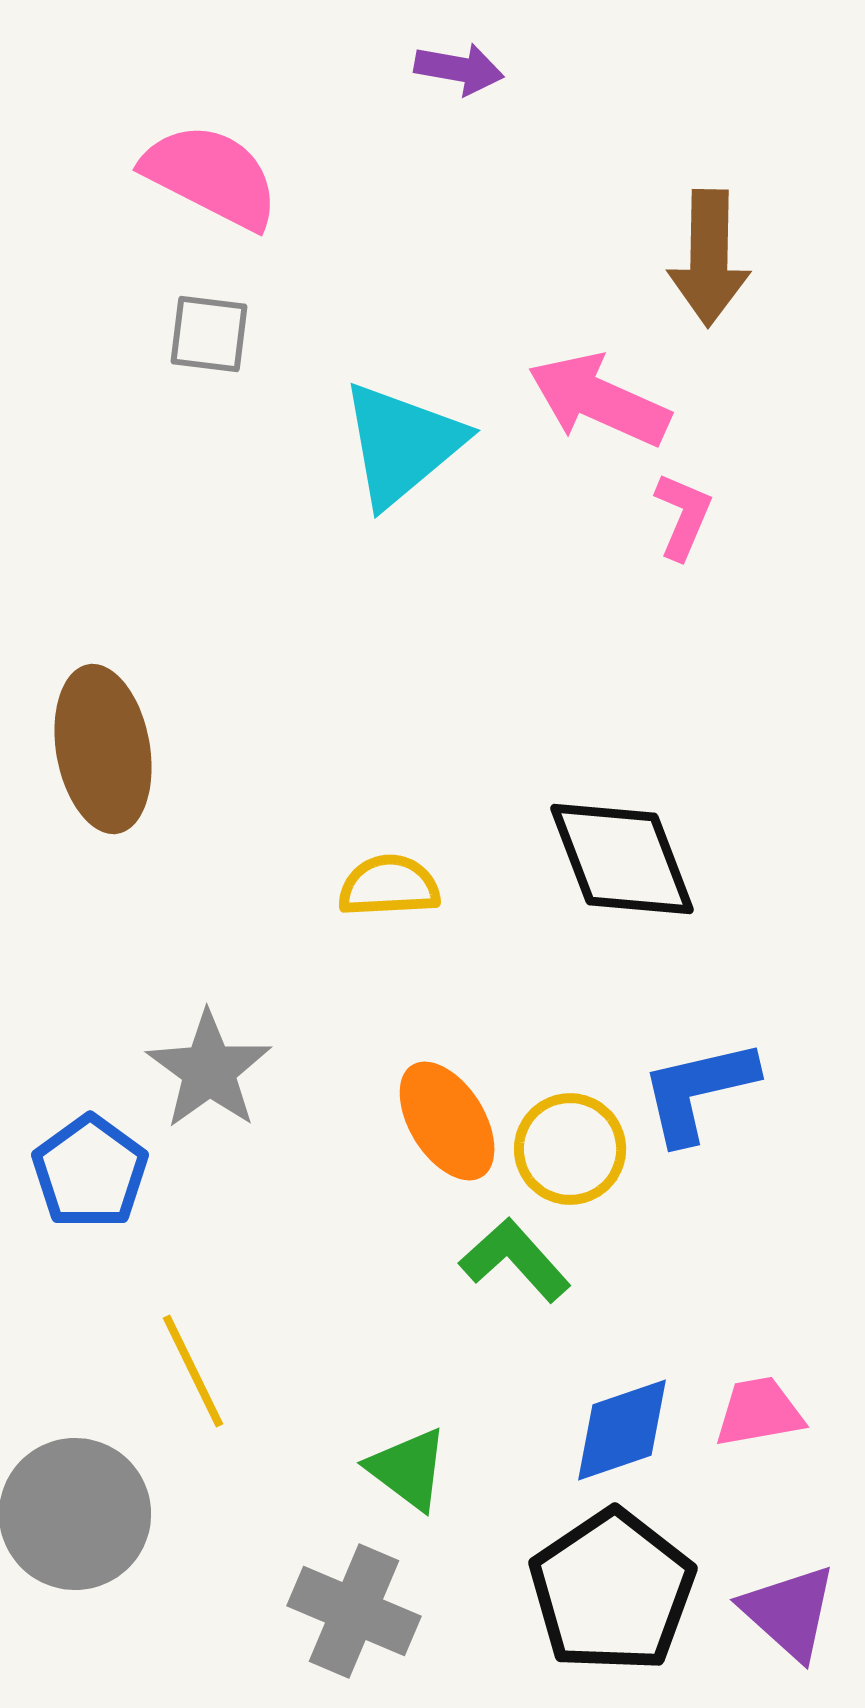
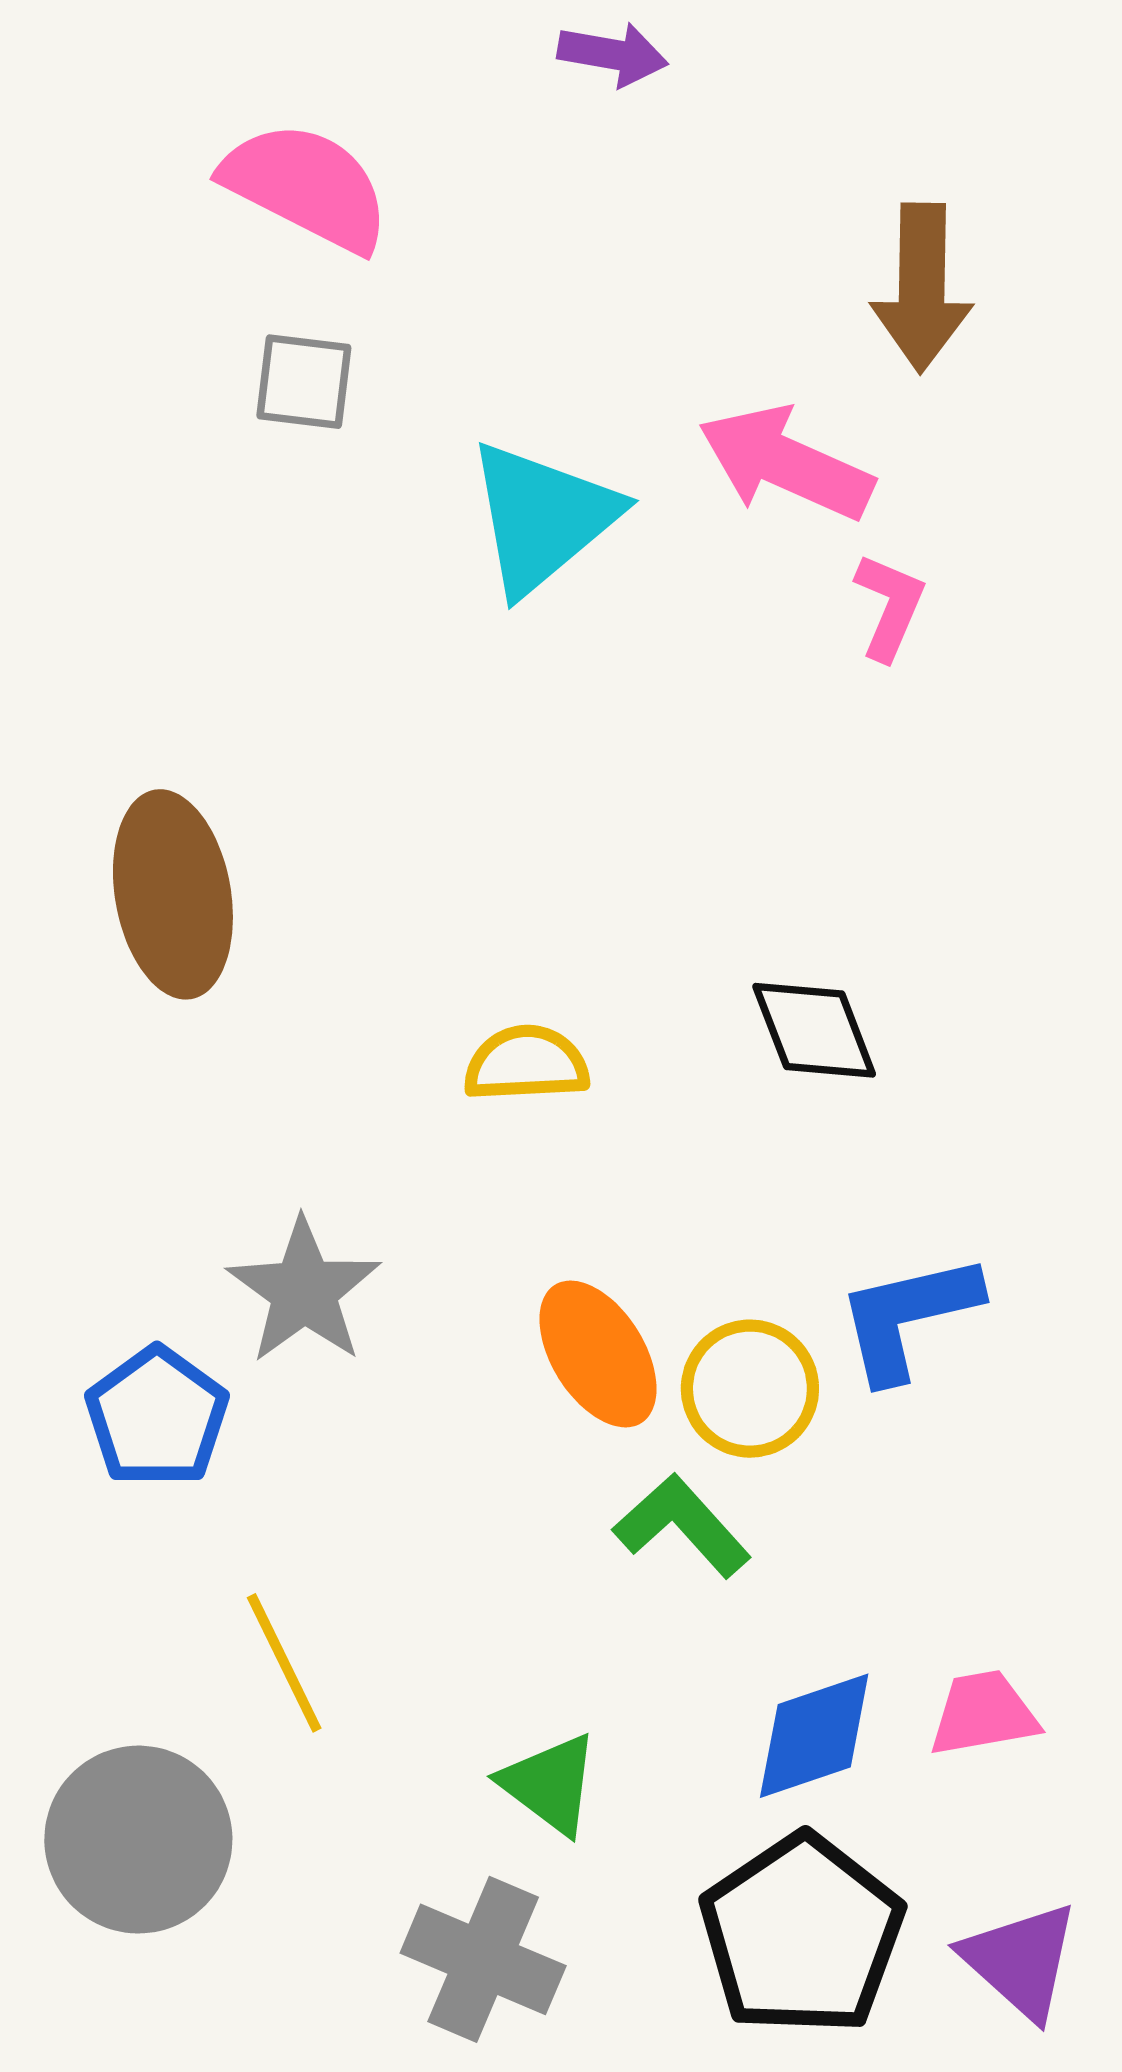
black diamond: (622, 859) -> (814, 1030), size x0.7

